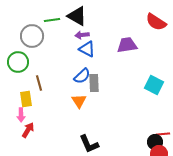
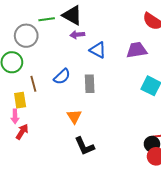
purple trapezoid: (127, 45) -> (137, 50), moved
blue triangle: (87, 49) -> (98, 50), moved
blue semicircle: (82, 76) -> (62, 77), moved
orange triangle: (79, 101) -> (74, 116), moved

